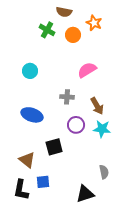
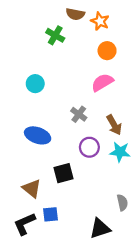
orange star: (94, 23) -> (100, 21), moved
orange circle: (73, 35) -> (107, 51), moved
gray cross: (67, 97) -> (79, 114), turned 32
black L-shape: (21, 190) -> (25, 224), turned 55

